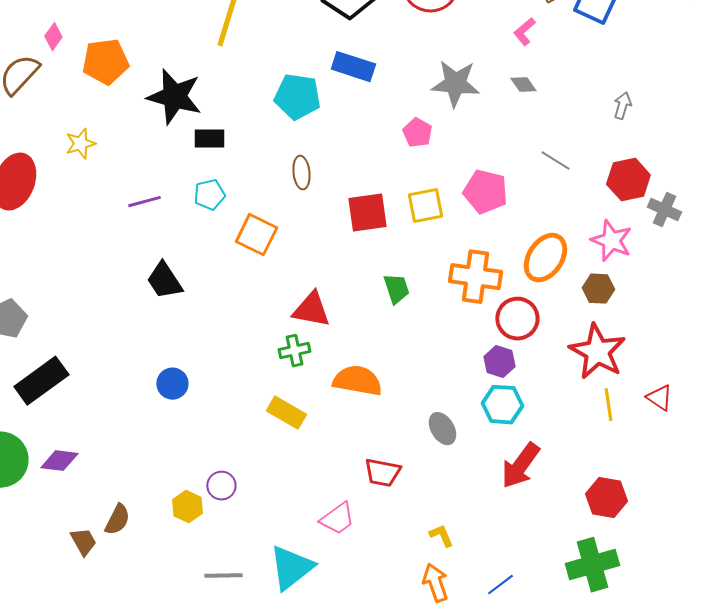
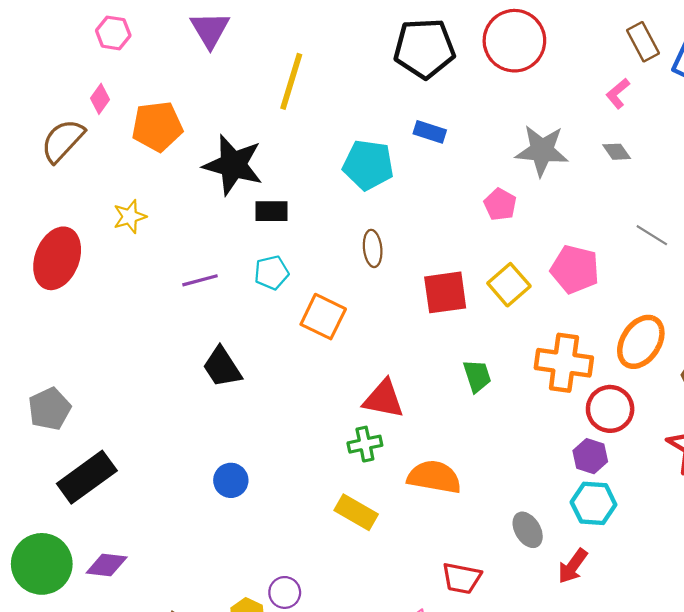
blue rectangle: (353, 67) -> (430, 132), size x0.7
yellow square: (425, 206) -> (509, 285), turned -30
red arrow: (520, 466) -> (573, 566), moved, size x0.7

